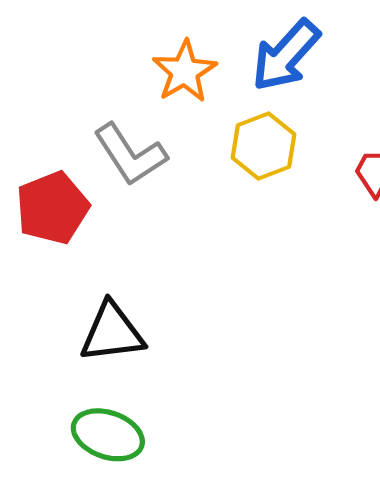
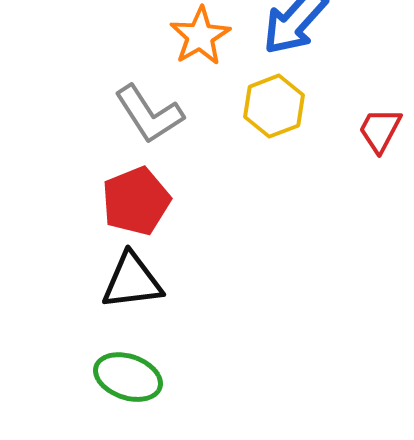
red pentagon: (52, 208) -> (136, 201), moved

